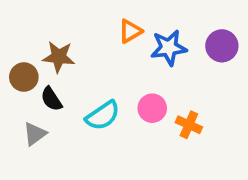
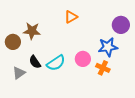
blue star: (169, 48) -> (108, 47), moved
black semicircle: (51, 99) -> (35, 62), moved

